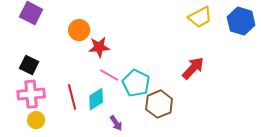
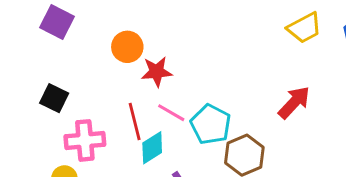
pink cross: (31, 94) -> (85, 140), moved
red line: (72, 97) -> (135, 121), moved

